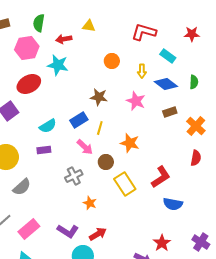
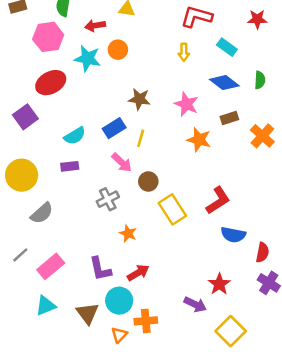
orange circle: (112, 61) -> (118, 50), moved
yellow arrow: (142, 71) -> (184, 52), moved
orange star: (130, 143) -> (199, 140), moved
red semicircle: (196, 158) -> (262, 252), moved
purple L-shape: (68, 231) -> (100, 269), turned 45

